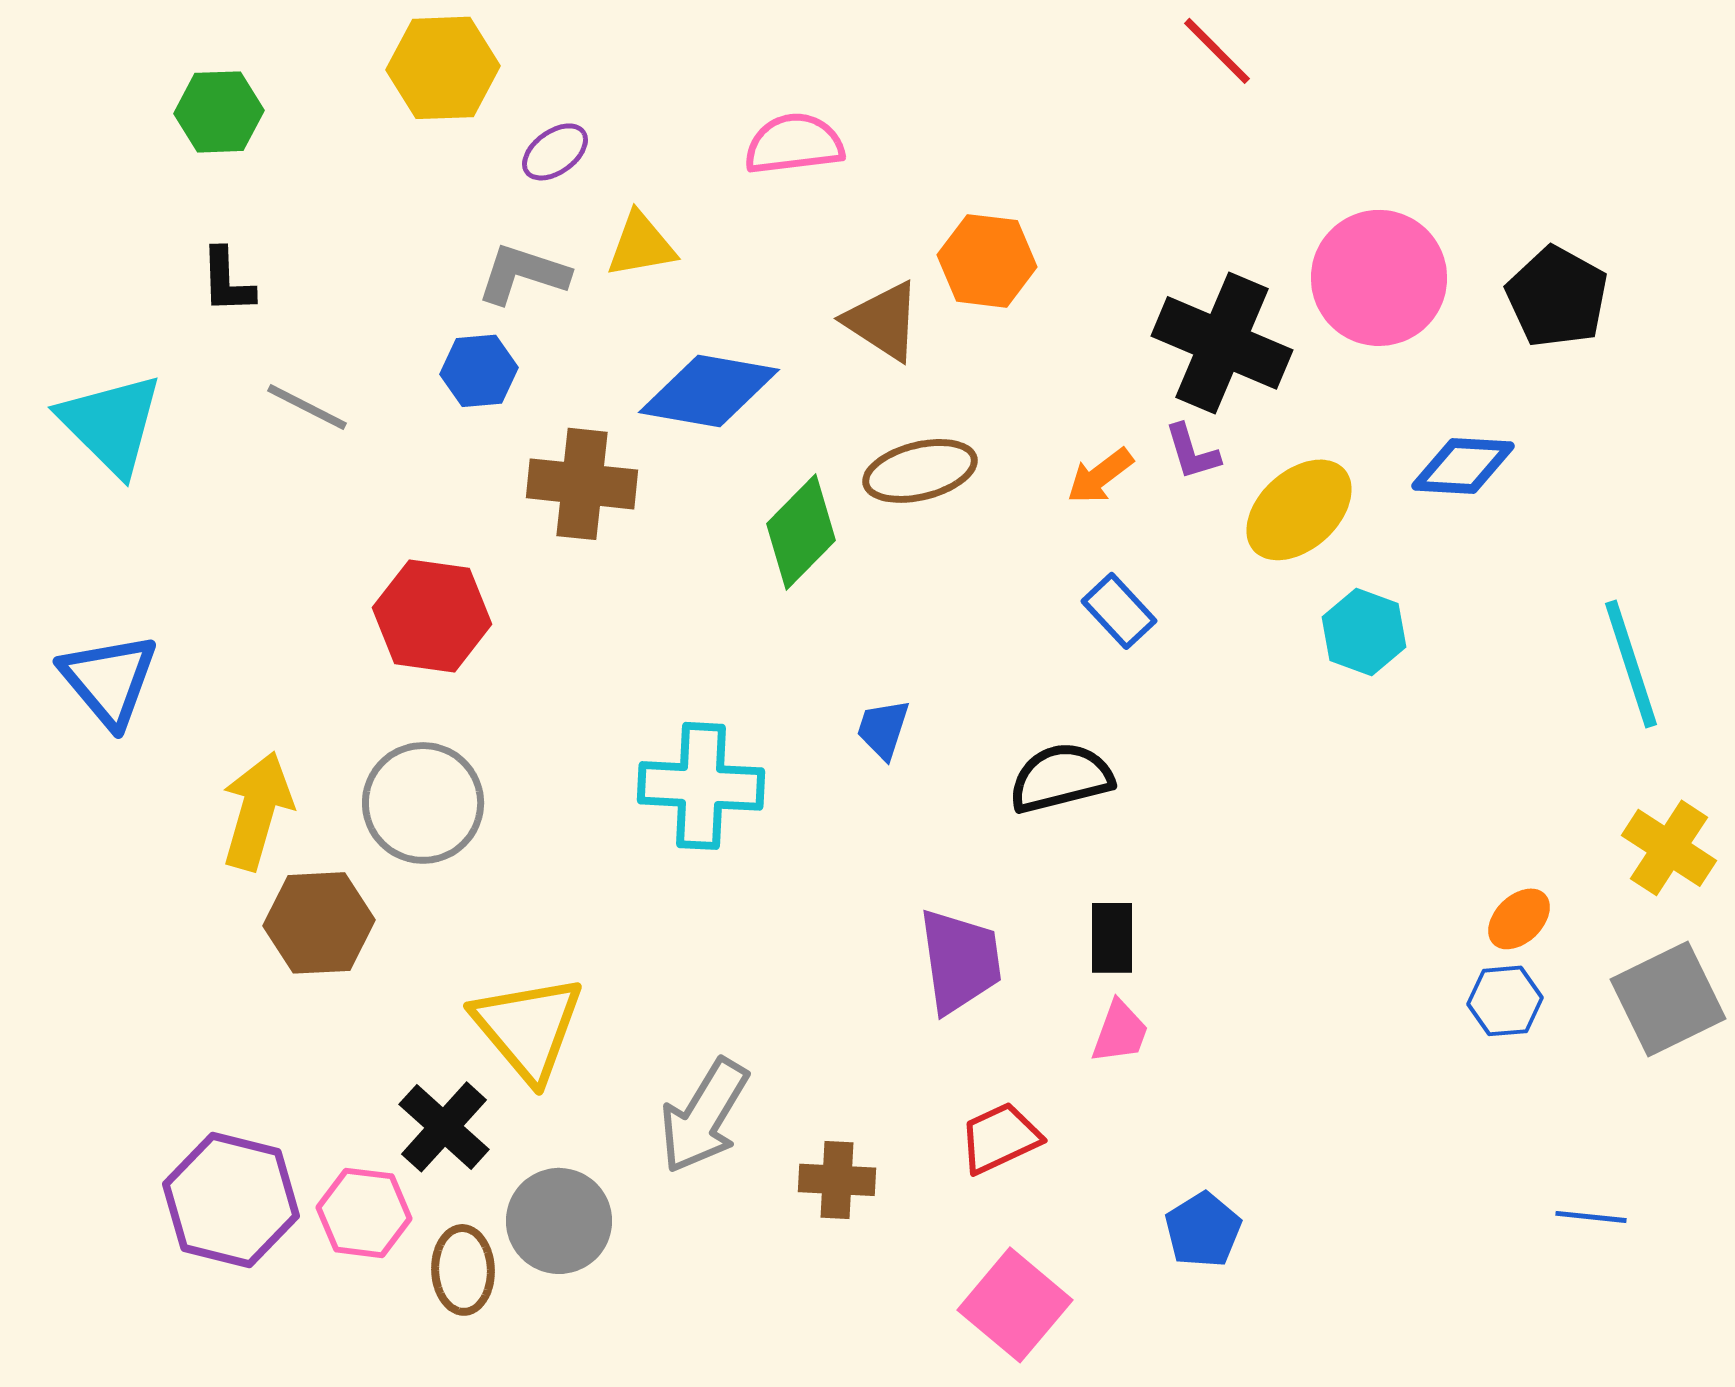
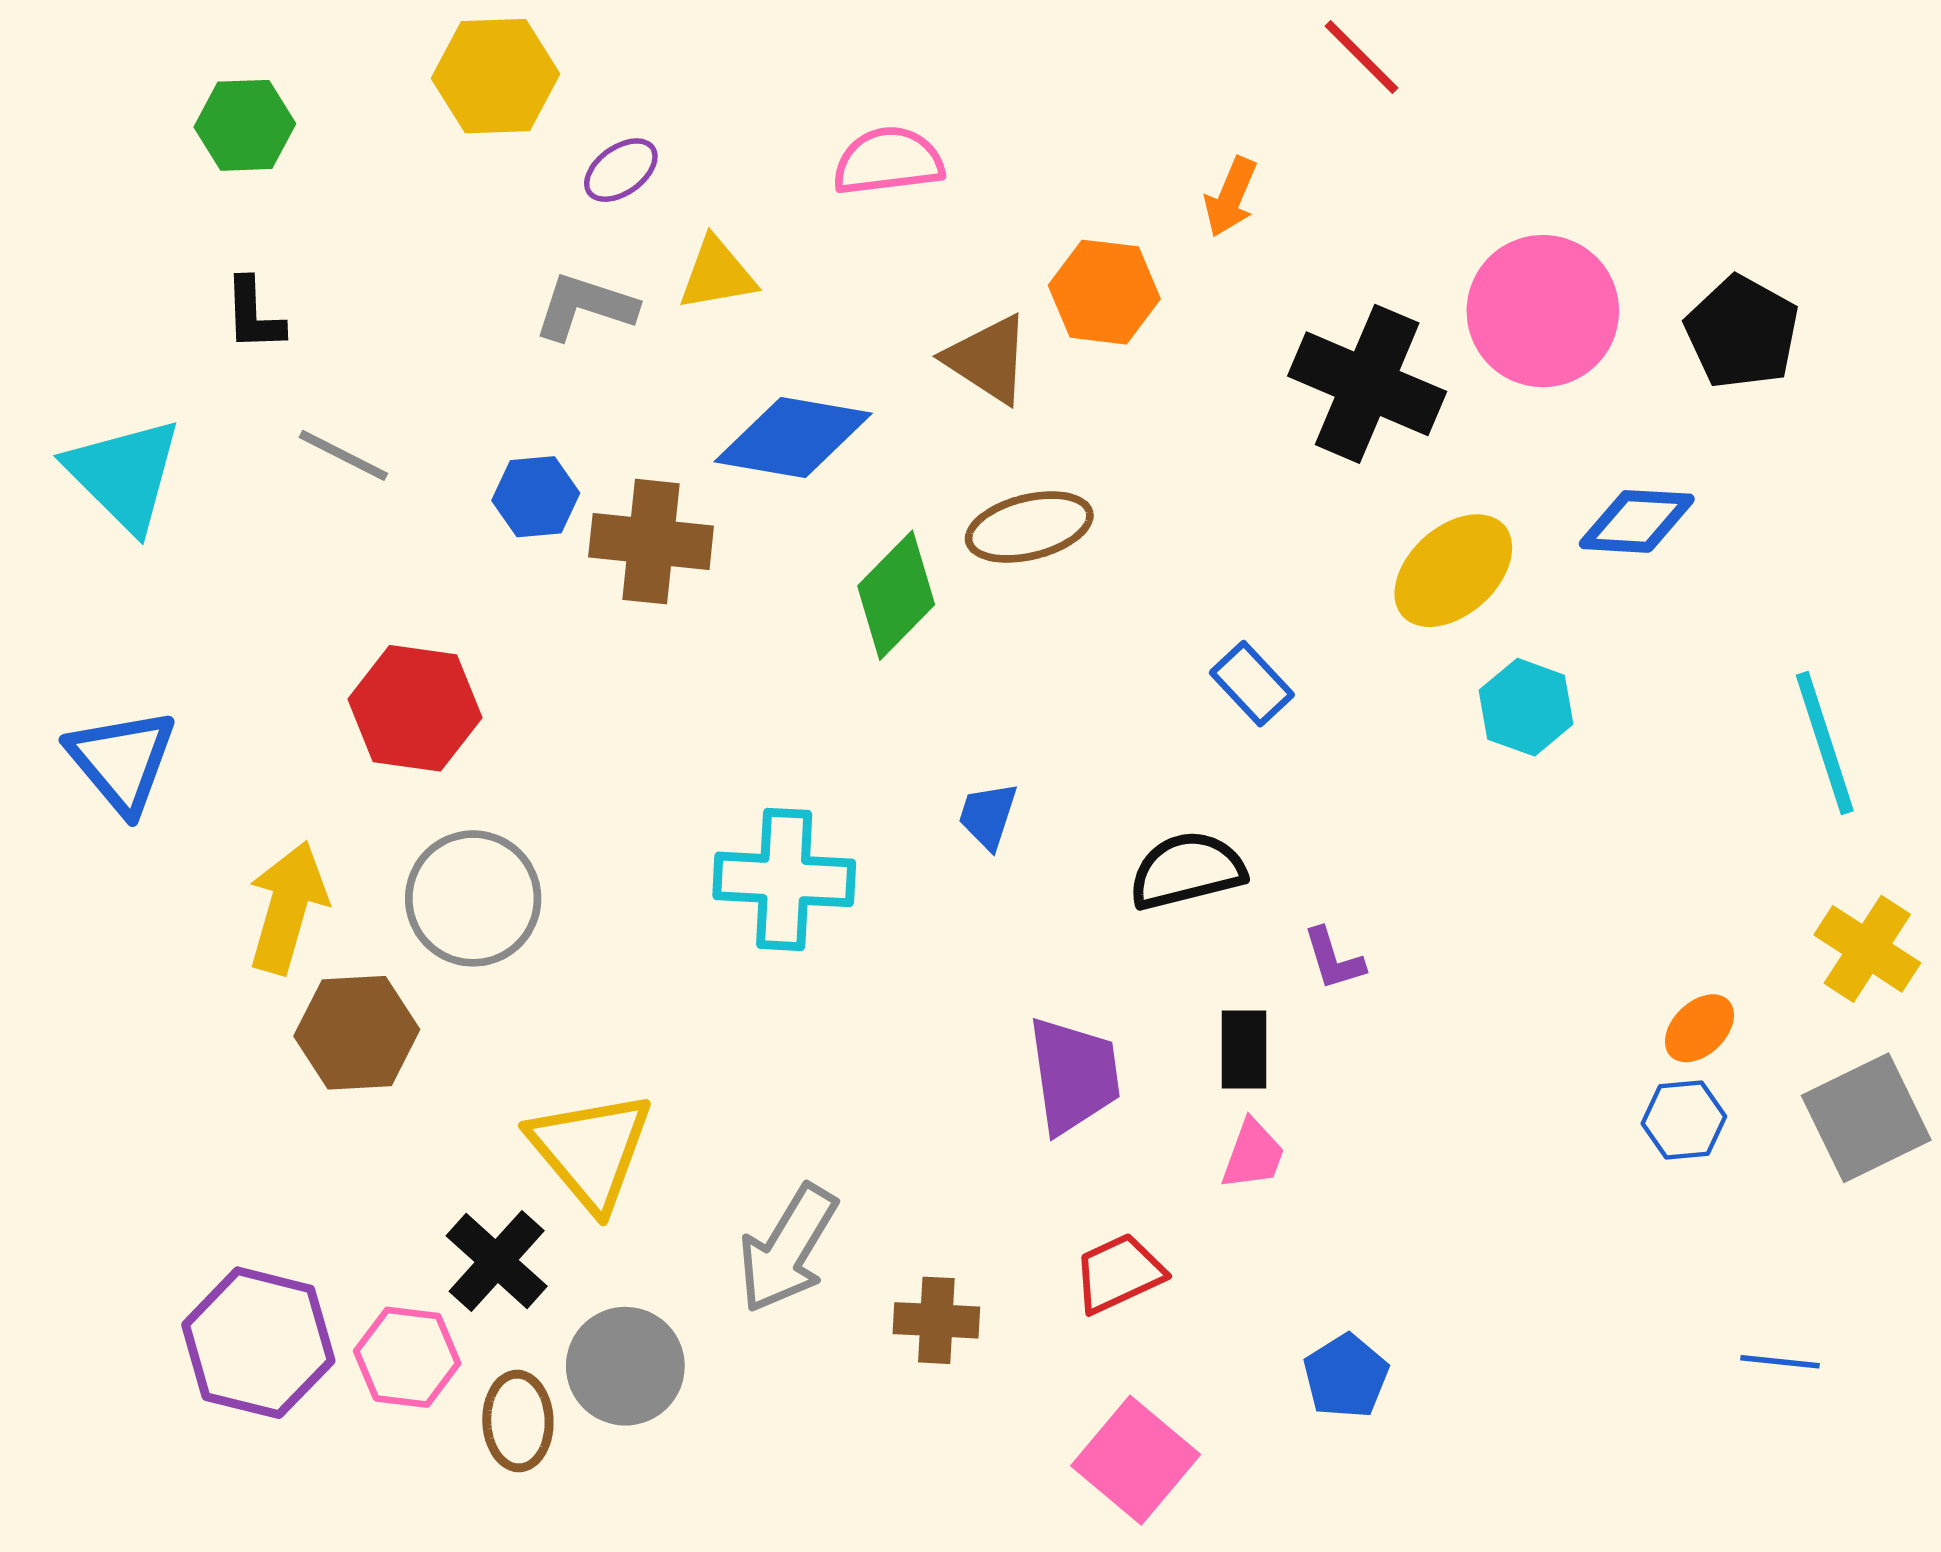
blue hexagon: (479, 371) -> (536, 497), moved
purple L-shape: (1192, 452) -> (1334, 959), moved
orange arrow: (1100, 476) -> (1231, 197), moved, turned -30
red hexagon: (432, 616) -> (415, 708), moved

